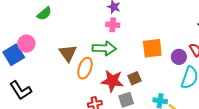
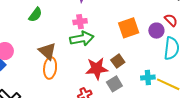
green semicircle: (44, 14) -> (35, 15), moved
pink cross: (113, 25) -> (80, 22), moved
orange ellipse: (85, 68) -> (50, 68), moved

